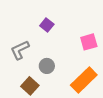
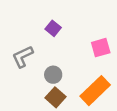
brown square: (30, 86) -> (55, 97), moved

